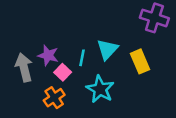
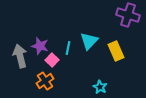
cyan star: (100, 89) -> (100, 87), moved, size x0.6

